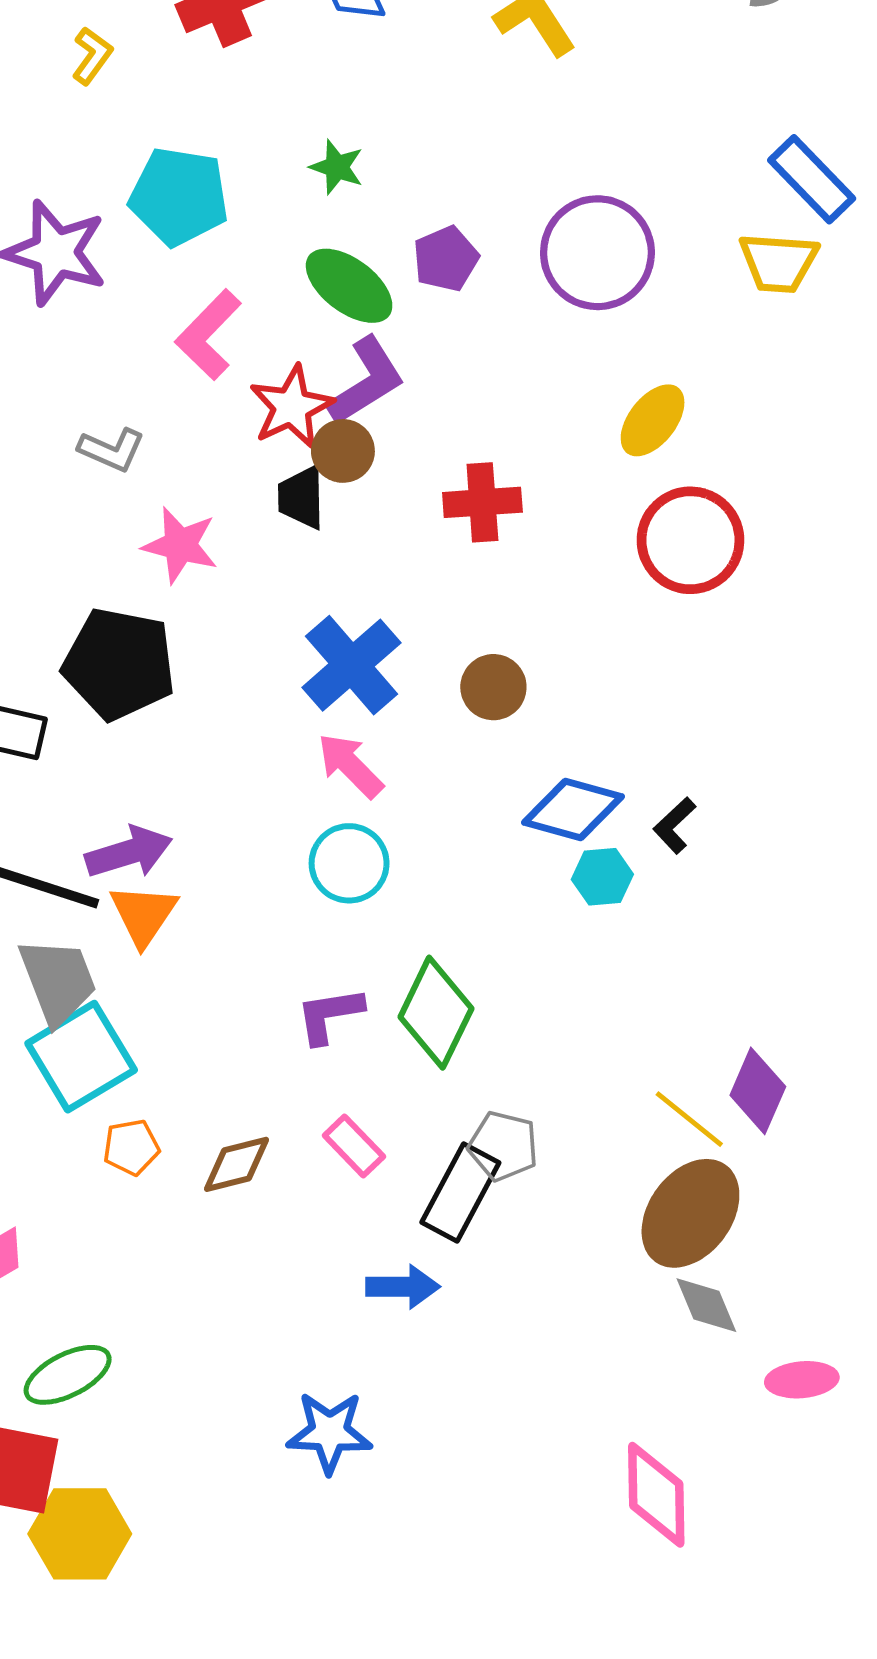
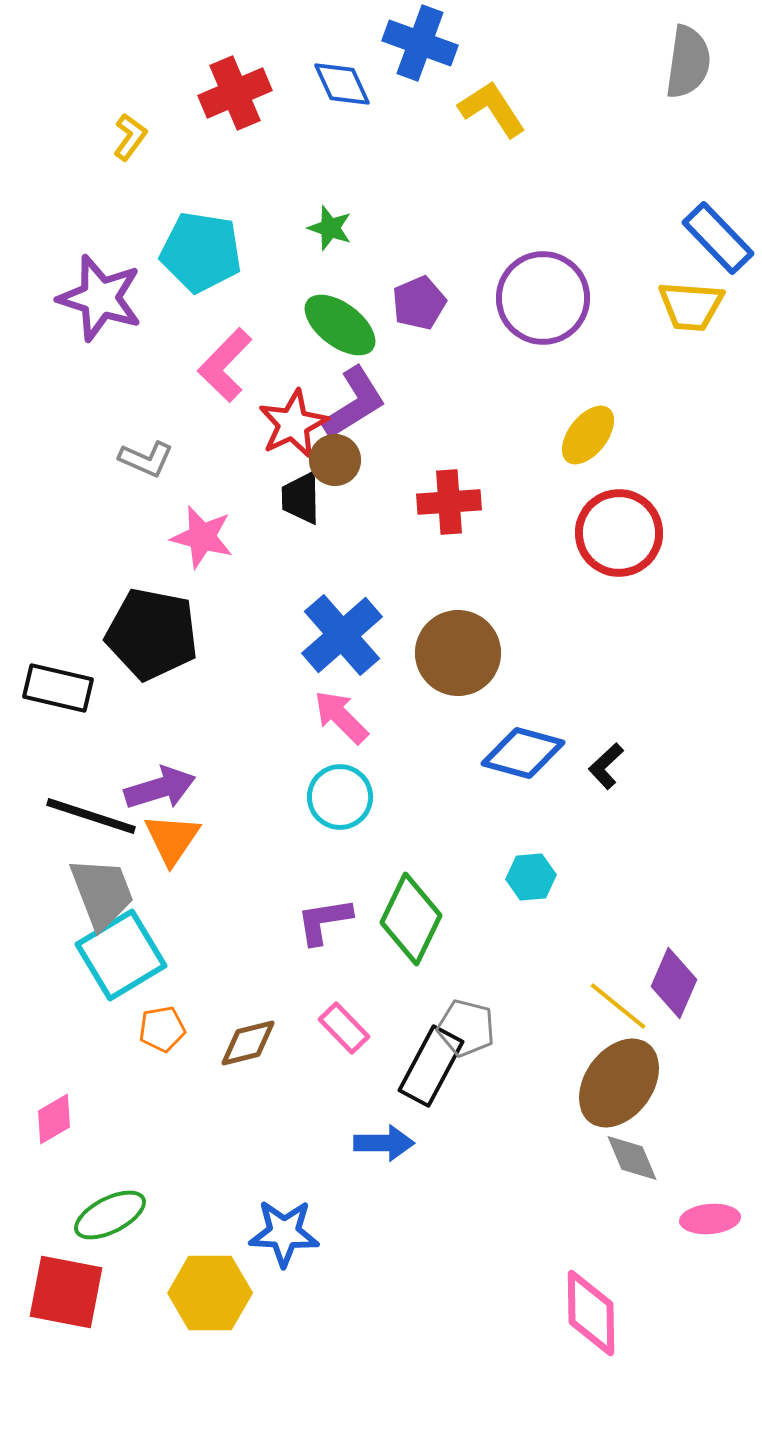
brown circle: (493, 687) -> (458, 653), size x1.6
cyan hexagon: (602, 877) -> (531, 877), moved
blue star: (329, 1432) -> (284, 1233), moved
yellow hexagon: (80, 1534) -> (210, 1293), moved

